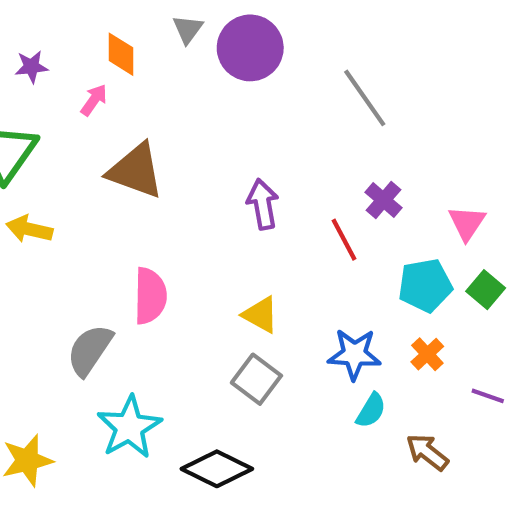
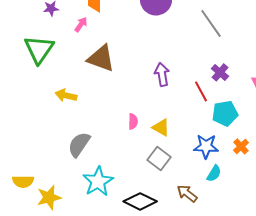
yellow arrow: (29, 229) -> (66, 95), moved
cyan pentagon: (425, 285) -> (225, 113), moved
pink semicircle: (150, 296) -> (133, 121), moved, size x0.6
brown arrow: (427, 452) -> (187, 193), moved

